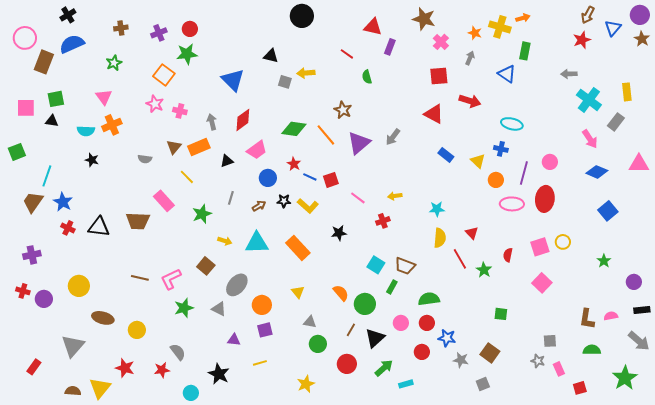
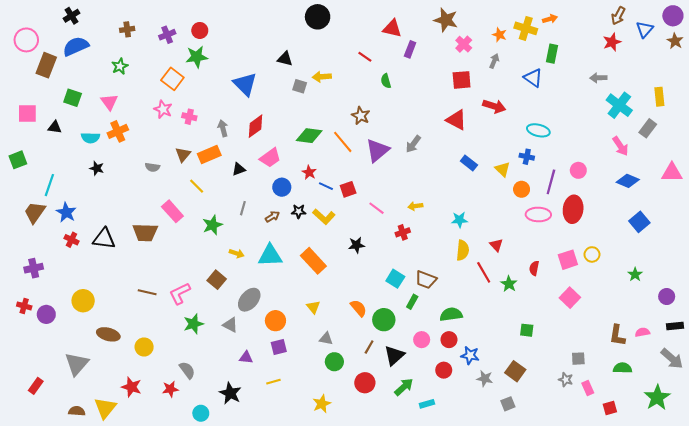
green square: (56, 99) -> (73, 98), moved, turned 30

